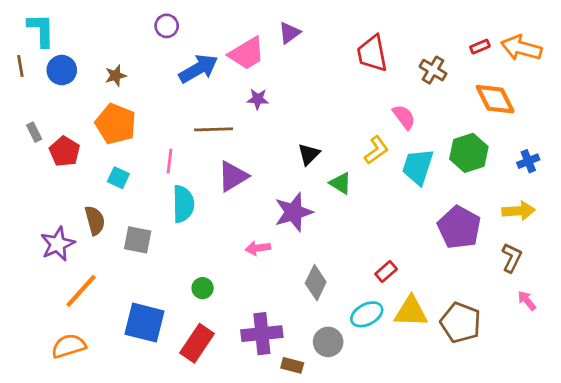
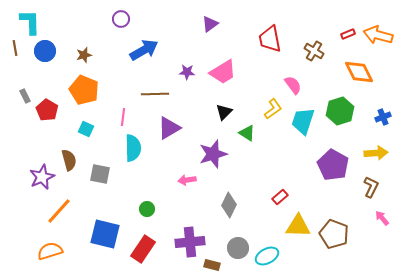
pink trapezoid: (247, 54) -> (223, 72), moved
cyan ellipse: (367, 314) -> (267, 256), moved

